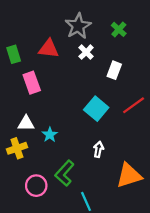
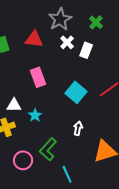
white rectangle: (114, 70) -> (86, 50), moved
pink rectangle: (32, 83) -> (38, 77), moved

